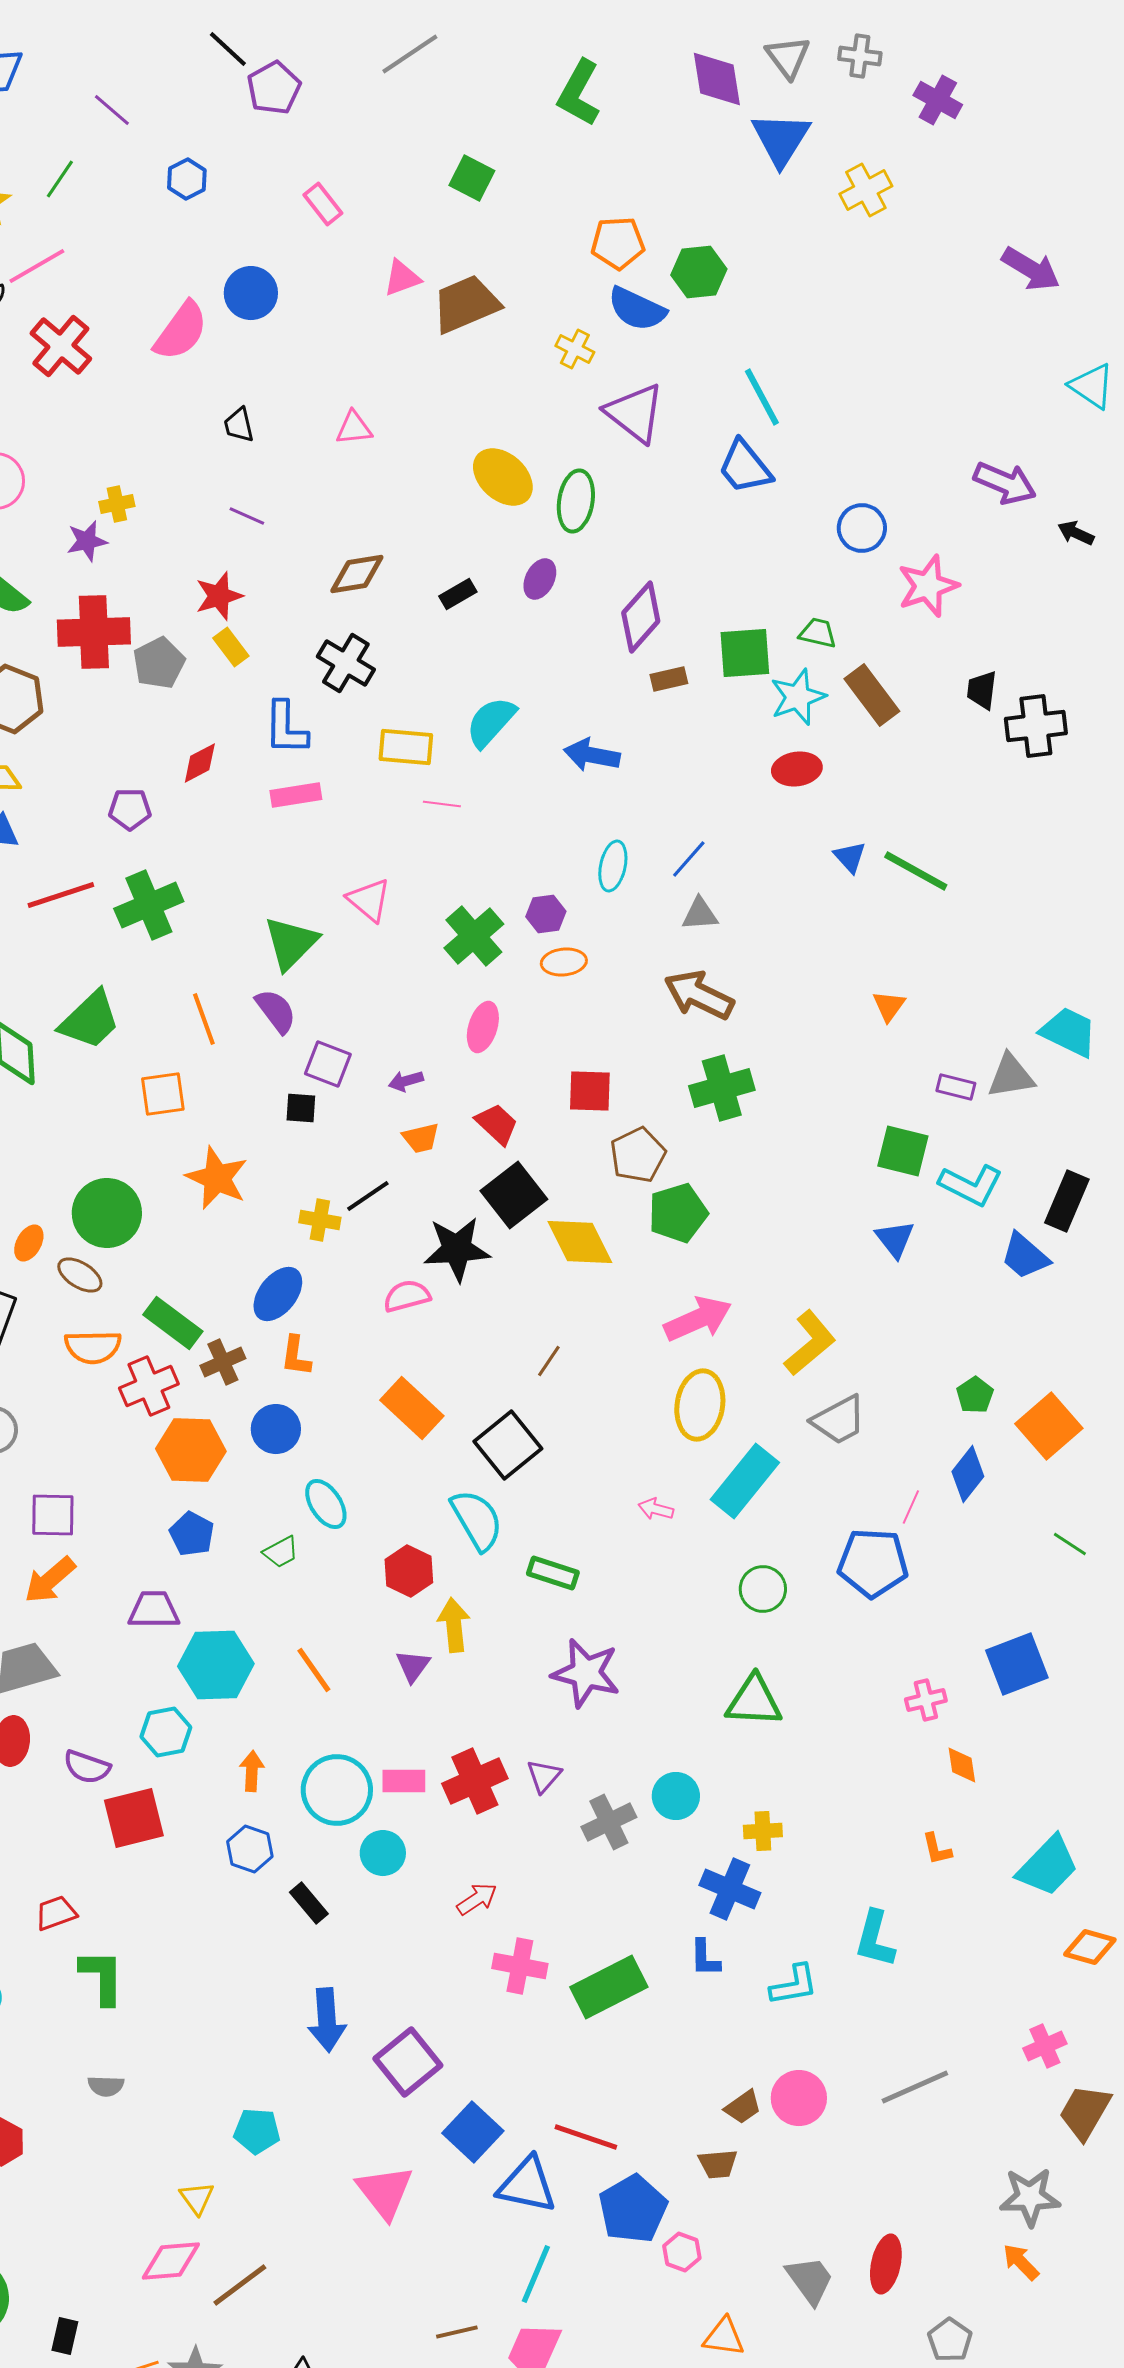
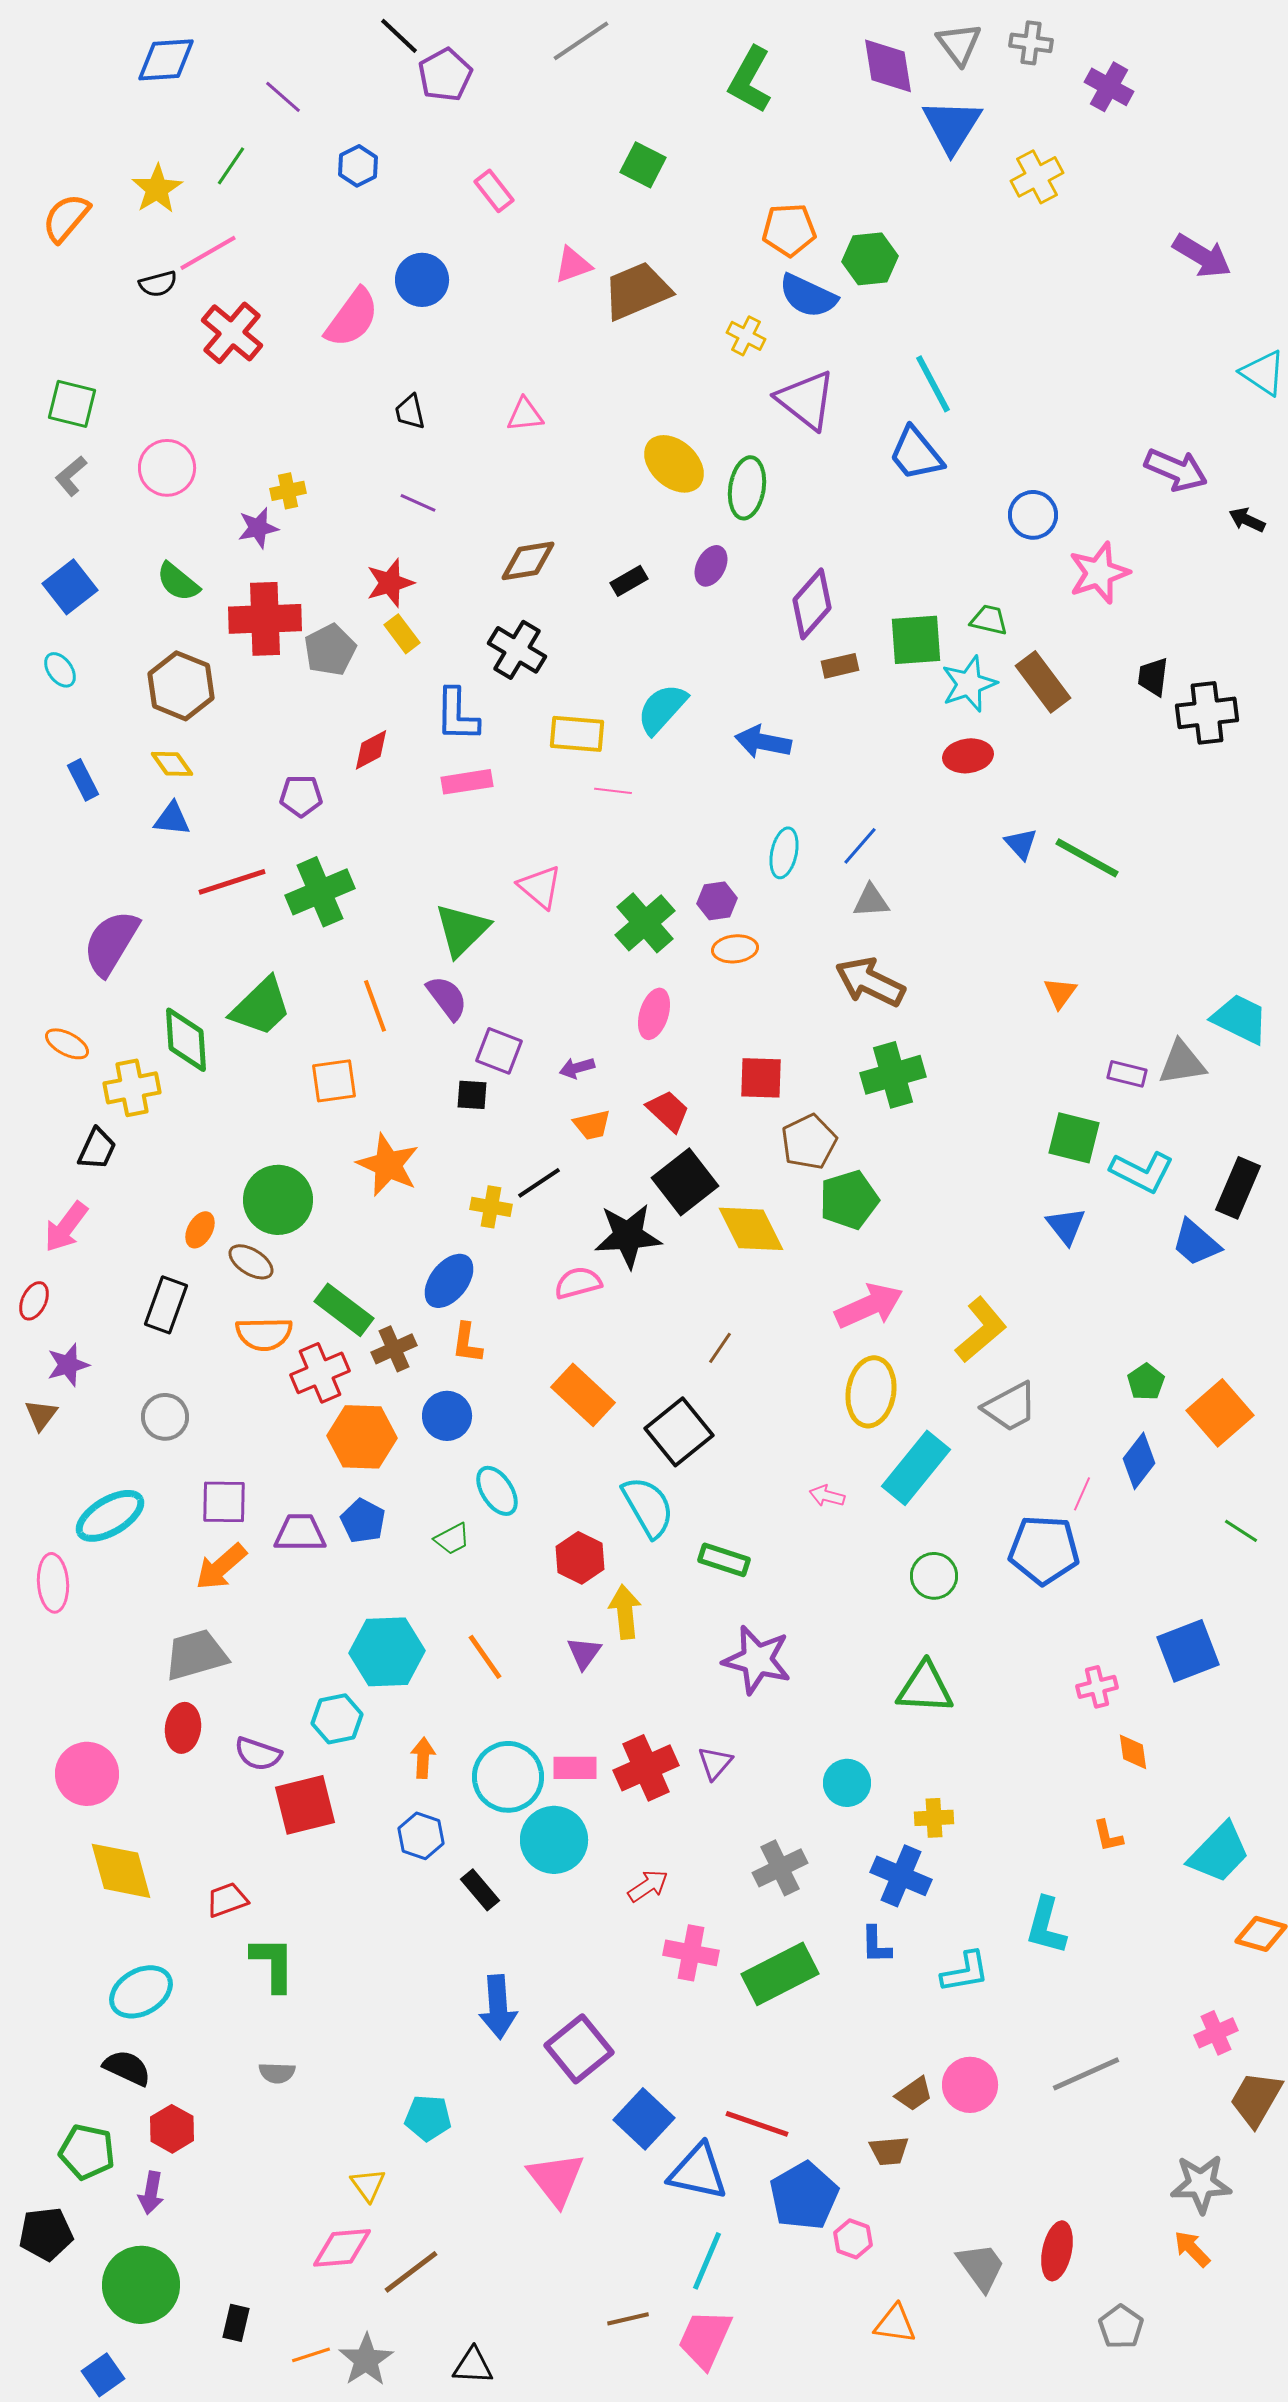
purple trapezoid: (154, 1610) -> (300, 1533), moved
gray cross: (609, 1822) -> (780, 1868), moved
cyan circle: (383, 1853) -> (554, 1840), size x1.5

